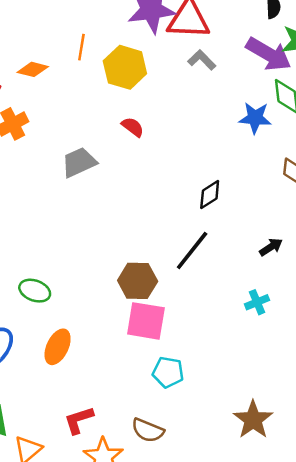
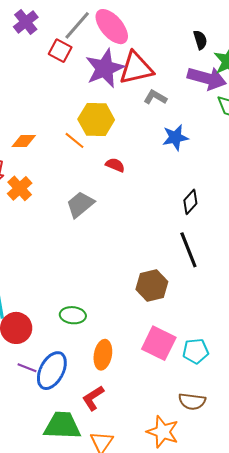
orange line: (81, 47) -> (74, 140), moved, turned -45
blue star: (255, 118) -> (175, 137), moved
black line: (192, 250) -> (188, 250), turned -45
pink square: (146, 321) -> (159, 343), moved, turned 32
red L-shape: (79, 420) -> (93, 398), moved

